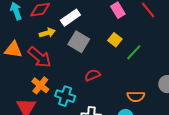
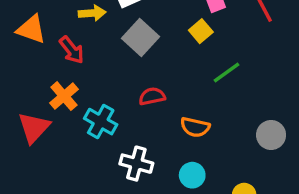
yellow square: (115, 40) -> (201, 31), moved
red arrow: (40, 57) -> (72, 50), size x0.7
orange semicircle: (136, 96) -> (195, 127), moved

